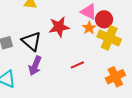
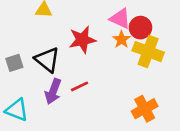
red line: (77, 65) -> (79, 86), moved
orange cross: (115, 77) -> (145, 109), moved

